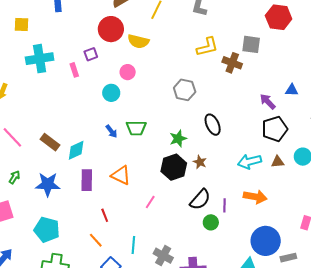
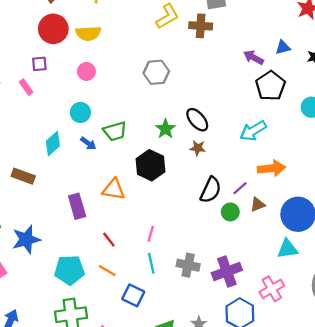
purple square: (91, 54) -> (39, 64), turned 32
blue triangle: (292, 90) -> (283, 47), moved
cyan circle: (111, 93) -> (80, 112), moved
black ellipse: (213, 125) -> (197, 120), moved
cyan diamond: (76, 150) -> (53, 144), moved
brown triangle: (278, 162) -> (258, 205), moved
black hexagon: (174, 167) -> (150, 165), moved
blue star: (48, 184) -> (26, 239), moved
pink line: (150, 202) -> (151, 234), moved
purple line: (225, 205) -> (240, 188), turned 64
cyan pentagon: (47, 230) -> (69, 270), moved

